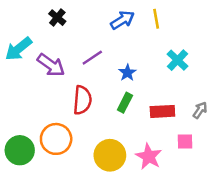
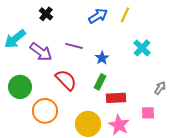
yellow line: (156, 19) -> (125, 15), turned 35
purple line: (92, 58) -> (74, 46), turned 48
red semicircle: (82, 100) -> (66, 80), turned -50
red rectangle: (162, 111) -> (116, 98), moved
green circle: (20, 150) -> (20, 87), moved

